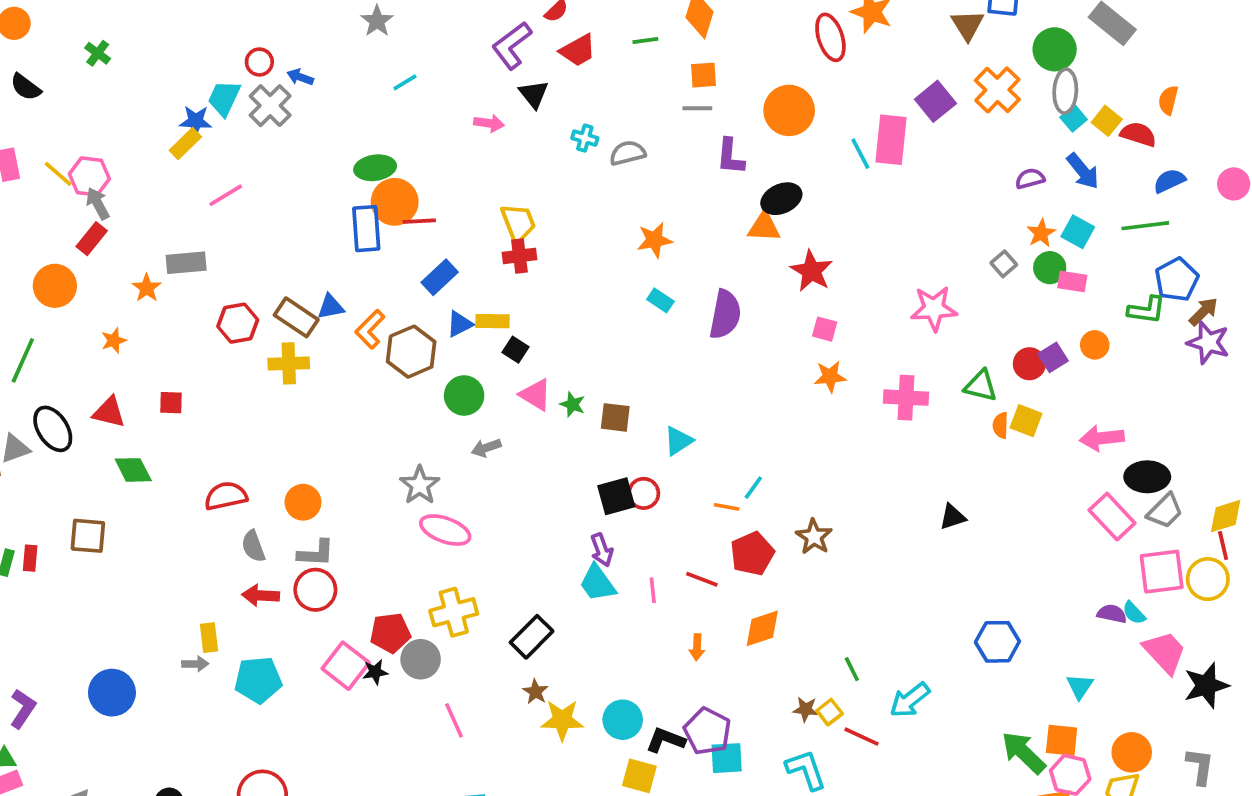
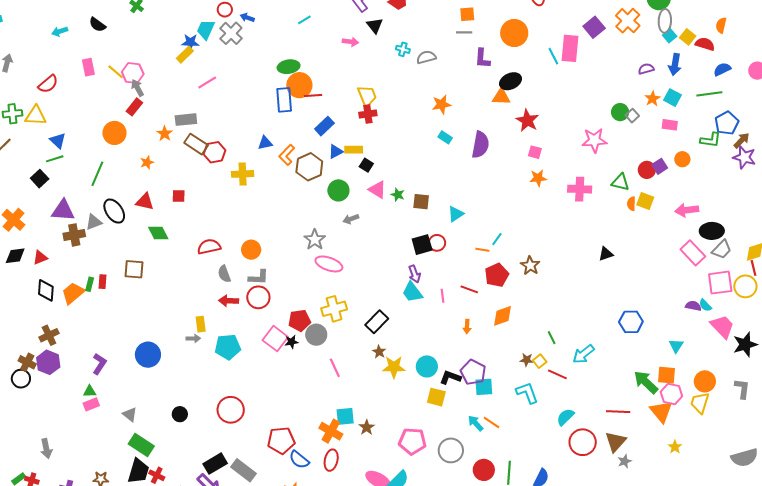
blue arrow: (1083, 171) -> (675, 64), turned 50
green circle: (1050, 268) -> (620, 112), moved
brown rectangle: (296, 317) -> (196, 144), moved

